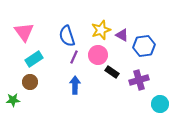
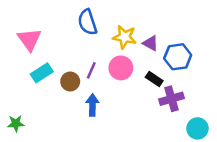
yellow star: (101, 30) -> (125, 37), turned 30
blue semicircle: (67, 36) -> (87, 22), moved
black rectangle: (112, 72) -> (154, 79), moved
brown circle: (30, 82) -> (70, 82), moved

